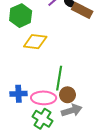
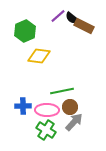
green line: (59, 78) -> (62, 91), turned 70
gray arrow: (72, 110) -> (74, 122), turned -30

